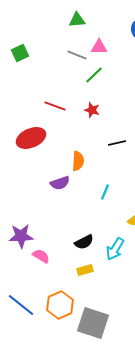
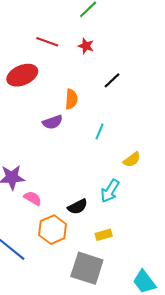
black line: (117, 143) -> (112, 80), turned -30
black semicircle: (84, 242) -> (78, 207), moved
yellow rectangle: (85, 270) -> (104, 235), moved
orange hexagon: (60, 305) -> (53, 230), moved

